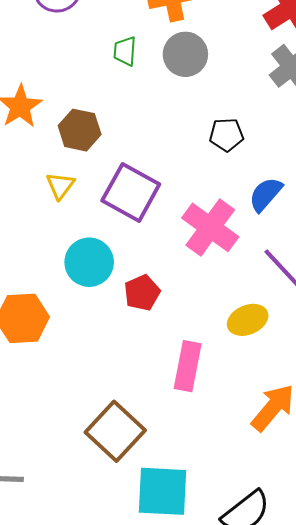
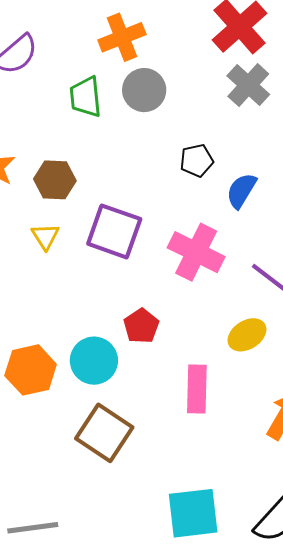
green trapezoid: (125, 51) -> (86, 97), size x1.4
blue semicircle: (266, 194) -> (241, 191), moved
cyan circle: (89, 262) -> (94, 361), moved
brown square: (115, 431) -> (104, 433), moved

